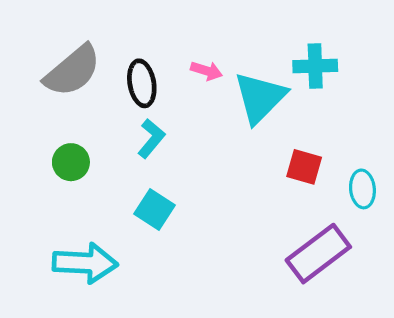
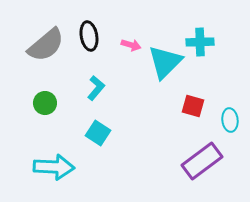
black ellipse: (142, 83) -> (89, 36), moved

